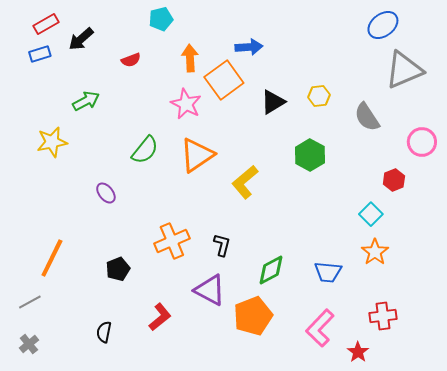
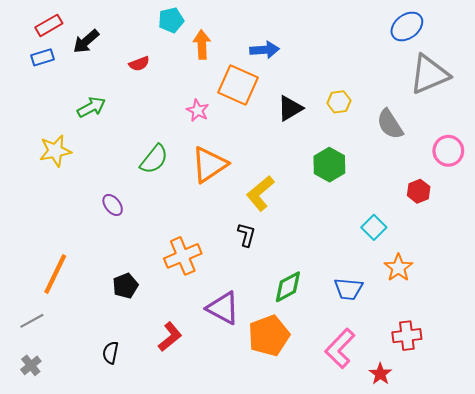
orange arrow: (190, 58) -> (202, 45), moved
orange square: (224, 80) -> (238, 85), turned -30
pink star: (186, 104) -> (198, 110), size x0.7
cyan square: (371, 214) -> (374, 227), moved
black L-shape: (222, 245) -> (246, 235), moved

